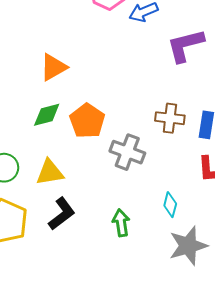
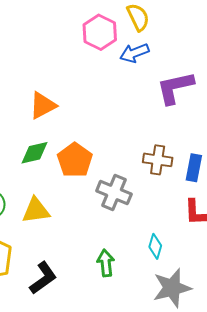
black L-shape: (62, 214) -> (43, 278), moved

